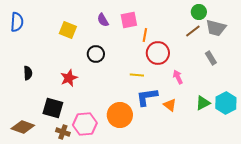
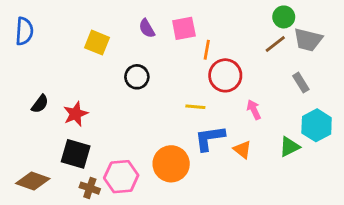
black semicircle: (28, 73) -> (40, 104), turned 40
red star: (69, 78) -> (76, 114), moved
cyan hexagon: (226, 103) -> (317, 125), moved

